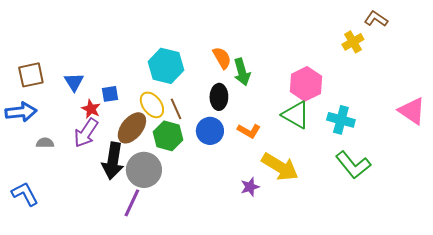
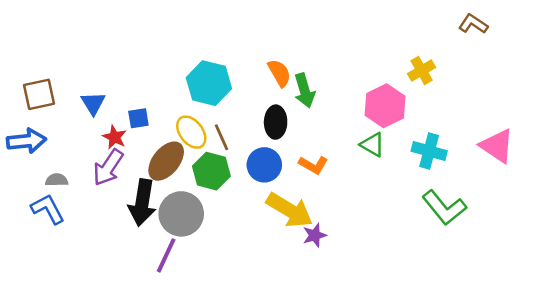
yellow cross: (353, 42) -> (422, 70), moved
pink triangle: (412, 111) -> (497, 146), moved
green triangle: (296, 115) -> (372, 145), size x0.7
yellow arrow: (280, 167) -> (289, 210), moved
blue L-shape: (25, 194) -> (48, 209), moved

